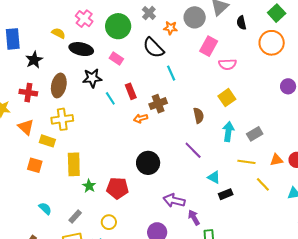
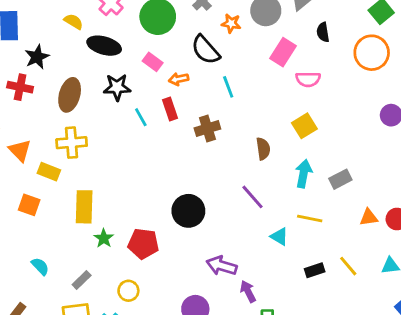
black semicircle: (241, 23) -> (323, 32), moved
red cross: (28, 93) -> (20, 87), moved
orange arrow: (141, 118) -> (179, 79), moved
yellow line: (246, 162) -> (310, 218), moved
yellow line: (263, 184) -> (348, 266), moved
black rectangle: (226, 194) -> (315, 270), moved

